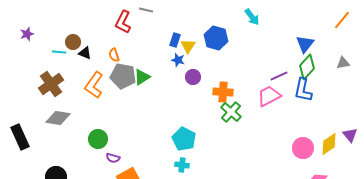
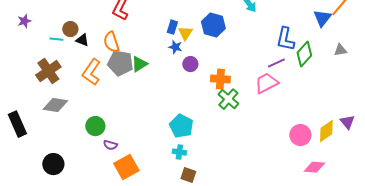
blue triangle: (305, 44) -> (322, 18), moved
orange semicircle: (114, 55) -> (111, 42), size x1.5
blue L-shape: (303, 90) -> (285, 39), moved

